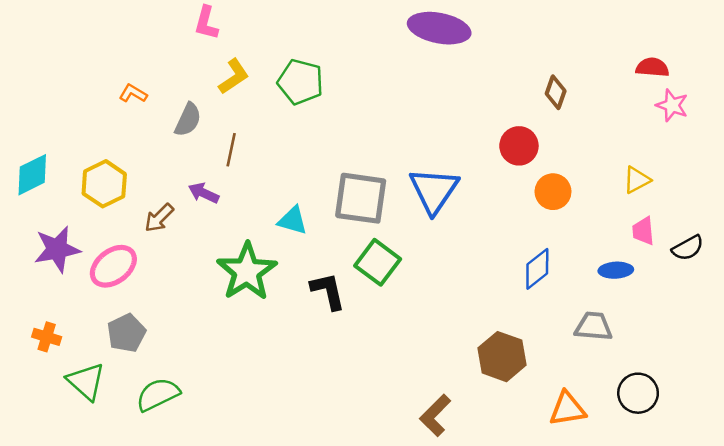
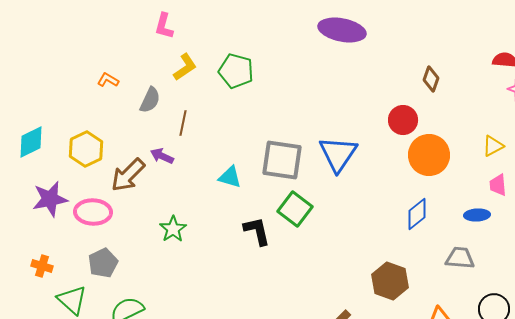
orange circle: (553, 192) -> (429, 155), size x1.5
brown arrow: (159, 218) -> (128, 175), size x1.5
pink ellipse: (113, 266) -> (93, 212), turned 39
green star: (247, 271) -> (173, 229), moved, size x0.6

